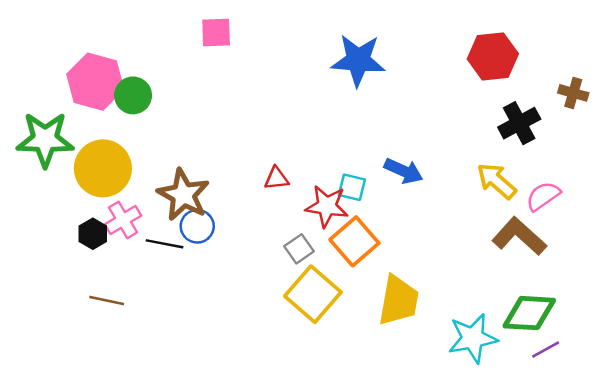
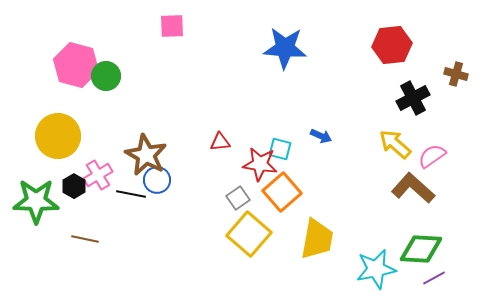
green star: (45, 139) -> (36, 201), moved
yellow circle: (103, 168) -> (58, 136), moved
blue arrow: (403, 171) -> (321, 136), size x0.7

